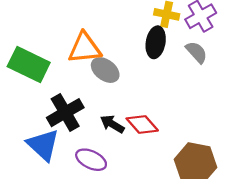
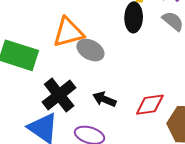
red diamond: (142, 125) -> (150, 105), moved, turned -48

